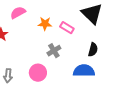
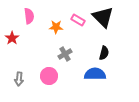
pink semicircle: (18, 13) -> (29, 16), turned 112
pink rectangle: (67, 28) -> (78, 20), moved

